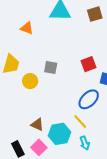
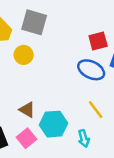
gray square: (51, 68) -> (34, 22), moved, size x1.5
blue ellipse: (89, 99) -> (91, 70), moved, turned 65
yellow line: (80, 121) -> (96, 110), moved

